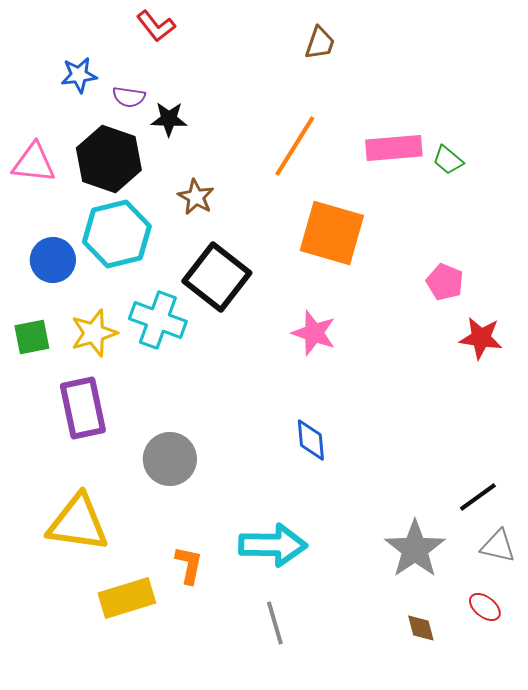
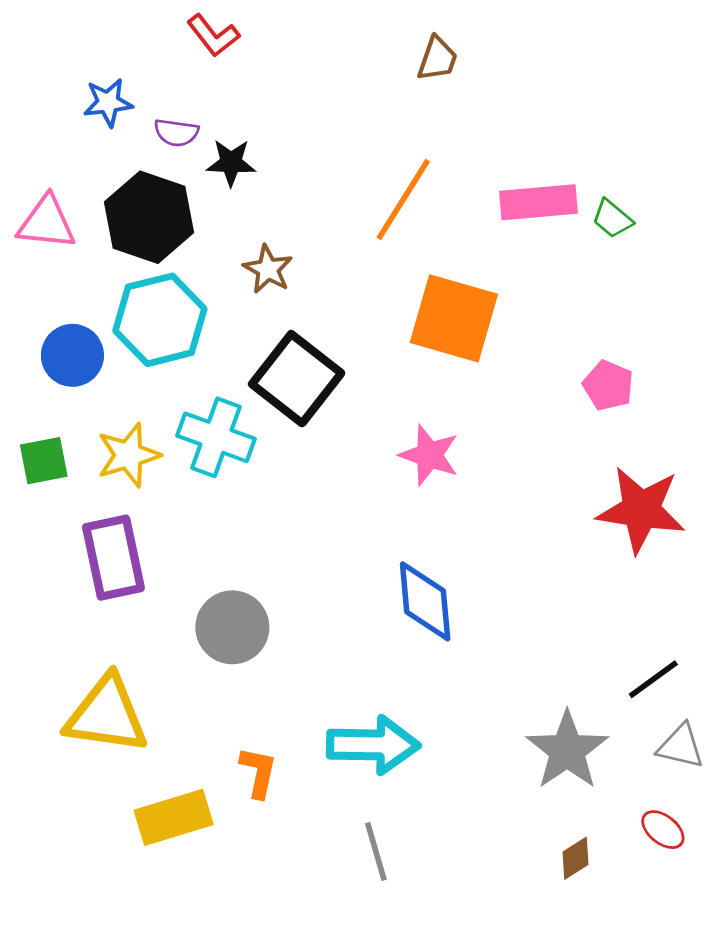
red star: (481, 338) -> (641, 510), moved, size x1.5
blue diamond: (311, 440) -> (425, 601), size x1.4
brown diamond: (421, 628) -> (575, 858), turned 72

